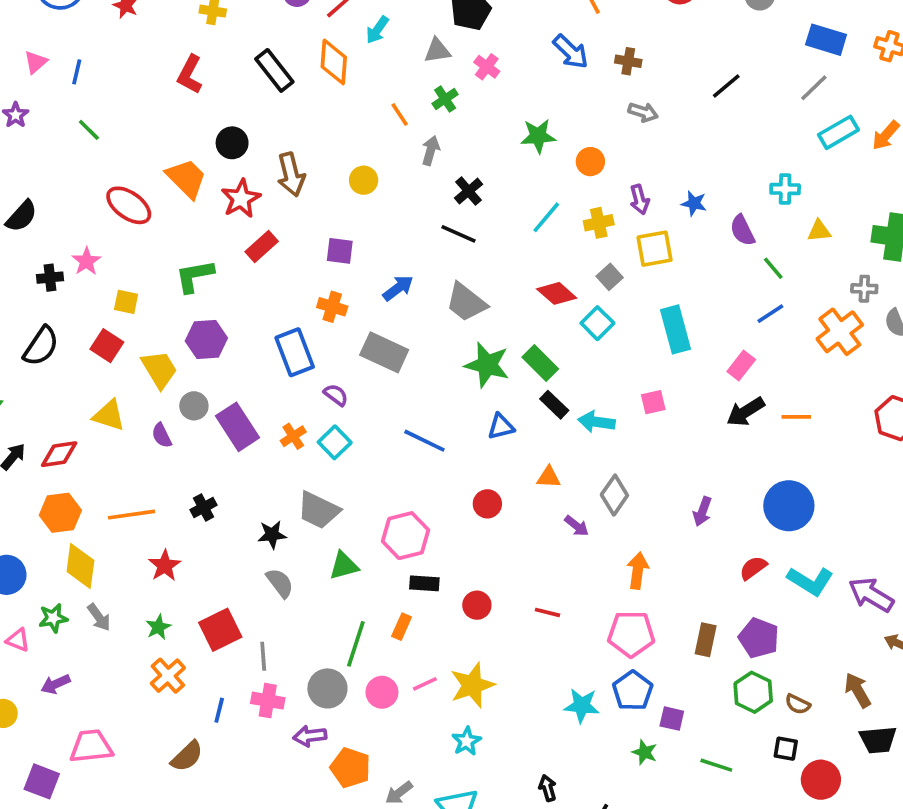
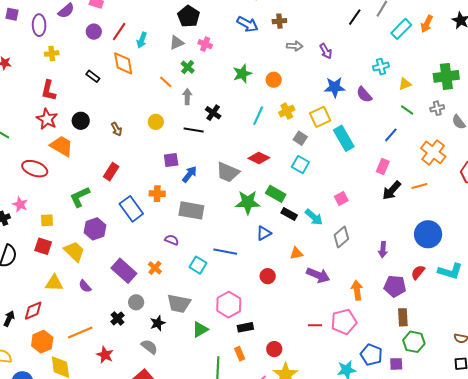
black rectangle: (274, 70) -> (93, 76), size x0.6
black line: (726, 86) -> (355, 17), moved
brown arrow: (291, 175) -> (117, 129), size x0.6
red star: (241, 199) -> (47, 119), moved
purple arrow: (640, 200) -> (326, 51), moved
blue star: (694, 203) -> (335, 87), size x1.5
black line: (459, 234) -> (194, 130), moved
purple square: (340, 251) -> (171, 160), moved
green line: (773, 268) -> (407, 110), moved
red diamond: (557, 293) -> (259, 158), moved
cyan rectangle: (675, 329) -> (344, 138), moved
orange cross: (840, 332) -> (433, 152), moved
blue rectangle: (295, 352) -> (131, 209), moved
gray circle: (194, 406) -> (136, 302), moved
cyan arrow: (596, 422) -> (314, 217), turned -132
cyan square: (335, 442) -> (198, 265), moved
gray diamond: (614, 495) -> (341, 237), moved, turned 30
purple arrow: (577, 526) -> (318, 275), size x1.6
gray semicircle: (280, 583) -> (149, 347), moved
red circle: (477, 605) -> (274, 349), moved
orange rectangle: (402, 627) -> (240, 354), turned -32
pink pentagon: (631, 634) -> (344, 322), moved
purple pentagon: (759, 638) -> (395, 286), moved
green hexagon: (753, 692) -> (414, 342), moved

